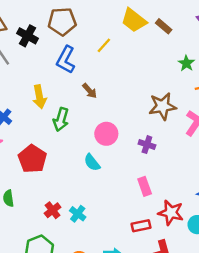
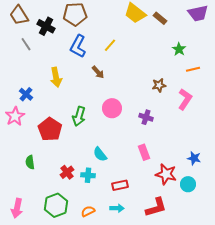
yellow line: (104, 45) -> (110, 45), moved
brown star: (162, 106) -> (159, 85), size x0.6
green arrow: (61, 119) -> (79, 116), moved
cyan semicircle: (92, 162) -> (100, 154), moved
cyan cross: (78, 214) -> (88, 175), turned -32
red rectangle: (141, 226) -> (120, 185), moved

